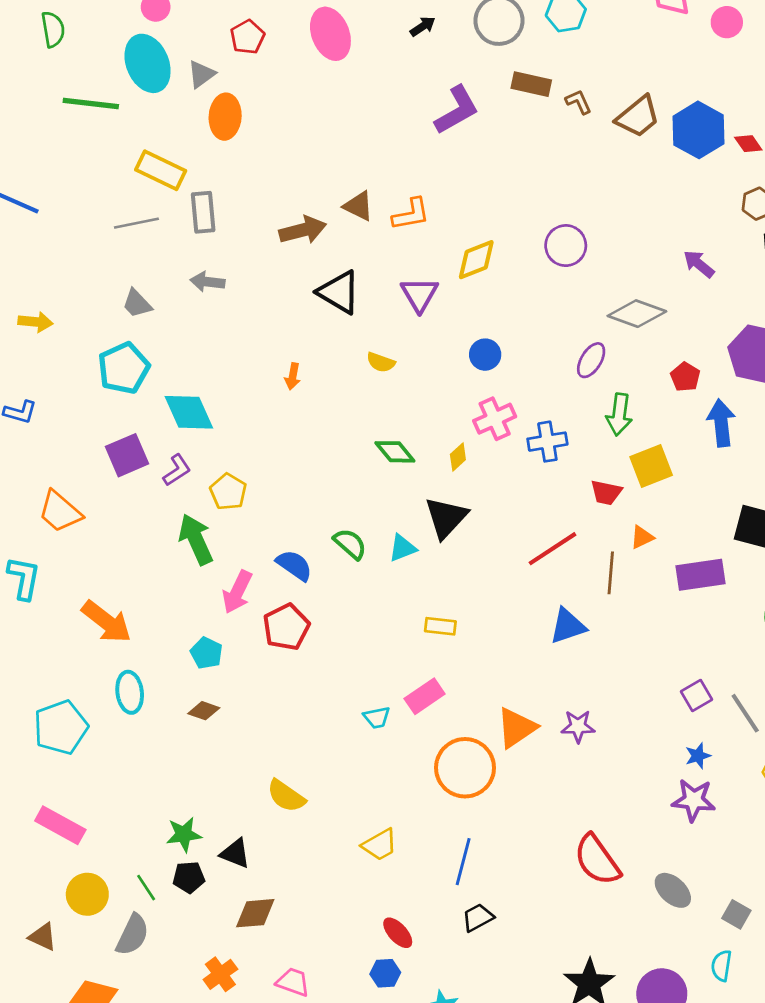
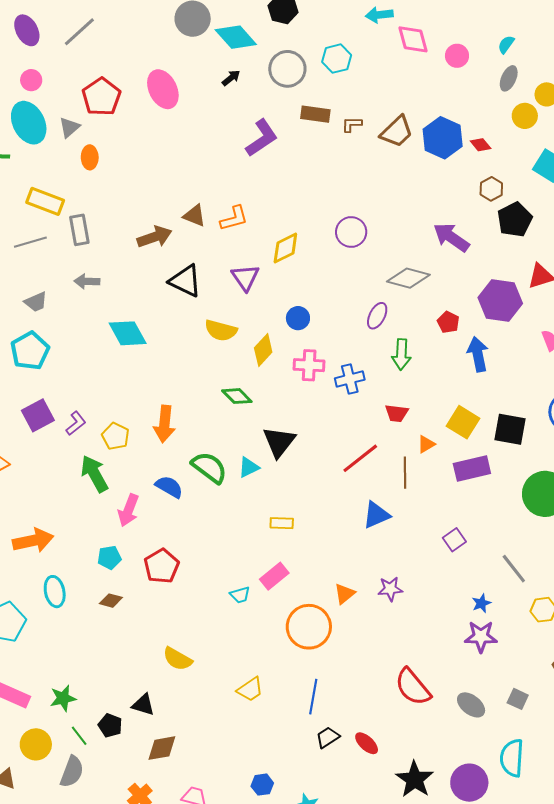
red pentagon: (247, 37) -> (101, 97), size x1.5
brown L-shape: (579, 102) -> (352, 124), turned -60
orange ellipse: (225, 117) -> (90, 157), size x0.7
purple arrow: (699, 264) -> (451, 237), size x1.5
gray trapezoid: (137, 304) -> (36, 302), turned -65
yellow semicircle: (381, 362) -> (221, 330), size x1.5
orange arrow: (293, 376) -> (164, 424), moved, size x1.8
cyan diamond: (189, 412) -> (128, 333), moved
pink cross: (495, 419) -> (309, 365), turned 32
yellow diamond: (458, 457) -> (263, 350), moved, size x1.5
yellow square: (651, 466) -> (463, 422), moved, turned -32
green semicircle: (350, 544) -> (209, 467), size x1.4
orange arrow: (107, 622) -> (33, 541), turned -45
red pentagon: (286, 627) -> (162, 566), moved
cyan pentagon: (206, 653) -> (109, 558), turned -30
purple square: (697, 696) -> (454, 540), moved
orange triangle: (516, 728) -> (345, 594), size x0.7
green star: (184, 834) -> (63, 698), moved
black pentagon: (189, 877) -> (110, 725), turned 30
gray square: (736, 914) -> (518, 699), moved
red ellipse: (398, 933) -> (367, 743), moved
cyan semicircle: (721, 966) -> (512, 758), size x1.6

